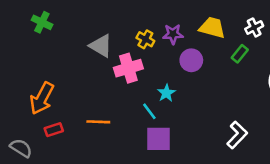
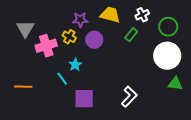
yellow cross: (145, 39) -> (69, 37), moved
gray triangle: (101, 46) -> (25, 29), turned 30
purple square: (159, 139) -> (84, 99), moved

